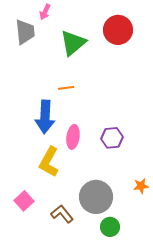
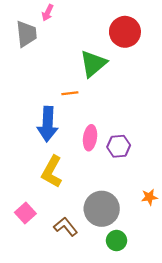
green triangle: (73, 43) -> (93, 64), moved
pink ellipse: (73, 137) -> (90, 138), moved

